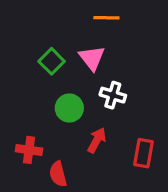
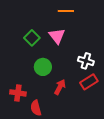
white cross: (113, 95) -> (86, 61), moved
red rectangle: (143, 153) -> (89, 82), moved, turned 48

